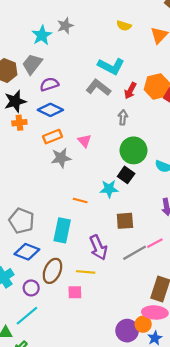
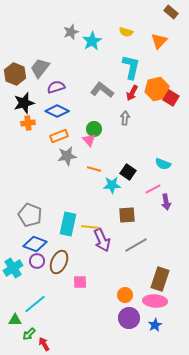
cyan star: (42, 35) -> (92, 41), moved
cyan L-shape: (111, 66) -> (131, 67), moved, turned -105
green circle: (134, 150) -> (94, 129), moved, size x0.6
orange line: (80, 201) -> (94, 169), moved
pink line: (155, 243) -> (153, 189), moved
yellow line: (86, 272) -> (90, 227), moved
purple circle: (31, 288) -> (37, 261), moved
orange circle: (143, 324) -> (125, 295), moved

